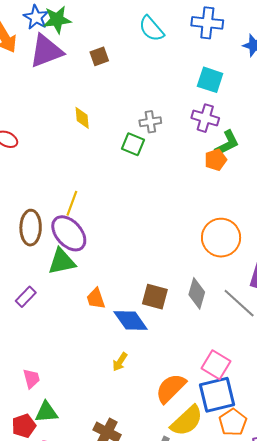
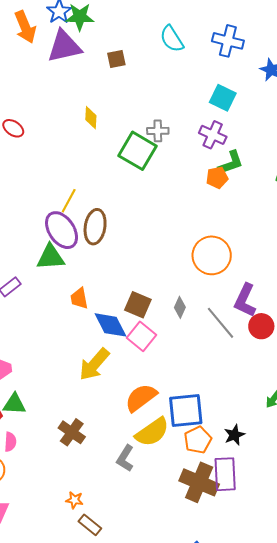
green square: (133, 144) -> (138, 151), size x1.6
brown ellipse: (31, 228) -> (95, 227), moved
gray diamond: (197, 293) -> (180, 307), size x0.7
yellow arrow: (120, 362) -> (94, 364), size x1.8
pink square: (216, 365) -> (142, 336), moved

